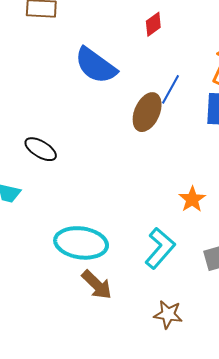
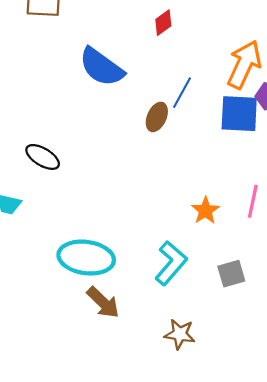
brown ellipse: (147, 112) -> (157, 117), size x0.7

